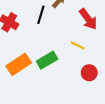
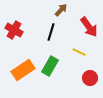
black line: (41, 15) -> (51, 32), moved
green rectangle: (47, 60) -> (50, 66), turned -30

